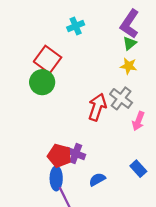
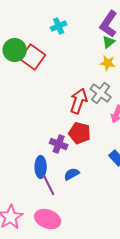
green circle: (42, 82) -> (15, 50), moved
red pentagon: (59, 156) -> (80, 133), moved
blue semicircle: (97, 179) -> (72, 174), moved

